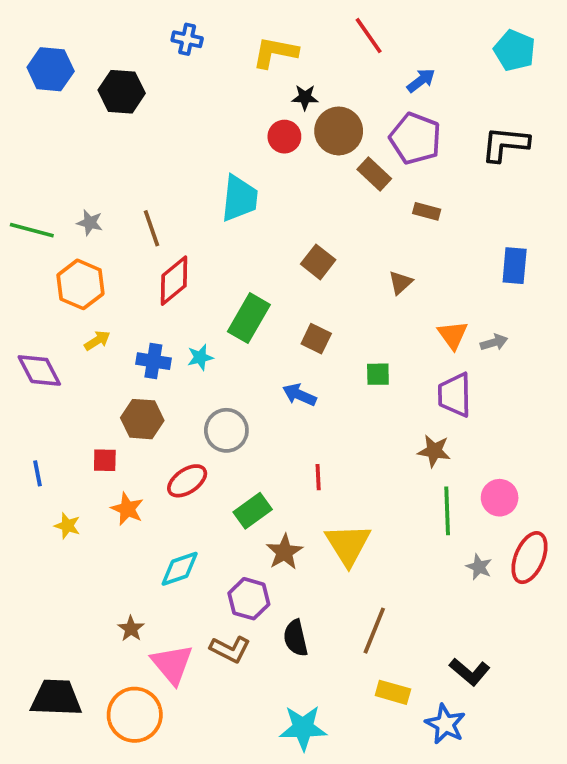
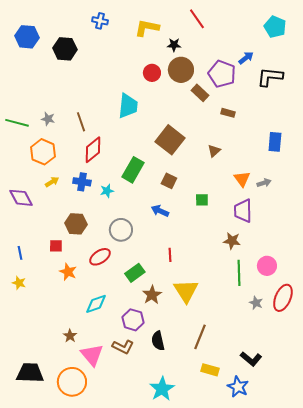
blue arrow: (421, 80) -> (246, 58), moved
black star: (305, 97) -> (174, 45), moved
brown square: (318, 262) -> (170, 140), size x1.6
blue cross: (153, 361) -> (82, 182), moved
yellow star: (67, 526) -> (19, 283), moved
cyan star: (303, 728) -> (162, 389), turned -30

